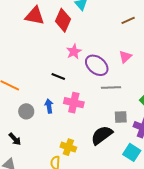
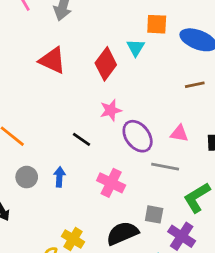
red triangle: (35, 16) -> (52, 60), moved
pink triangle: (125, 57) -> (179, 133), turned 40
gray line: (111, 87) -> (165, 167), moved
pink cross: (74, 103) -> (111, 183), moved

